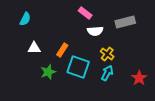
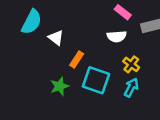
pink rectangle: (85, 13) -> (123, 12), moved
cyan semicircle: (25, 19) -> (32, 22), size x1.5
white triangle: (34, 48) -> (56, 38), moved, turned 40

